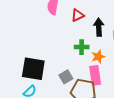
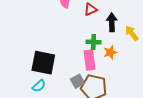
pink rectangle: (95, 75) -> (89, 60), moved
gray square: (66, 77) -> (78, 81), moved

